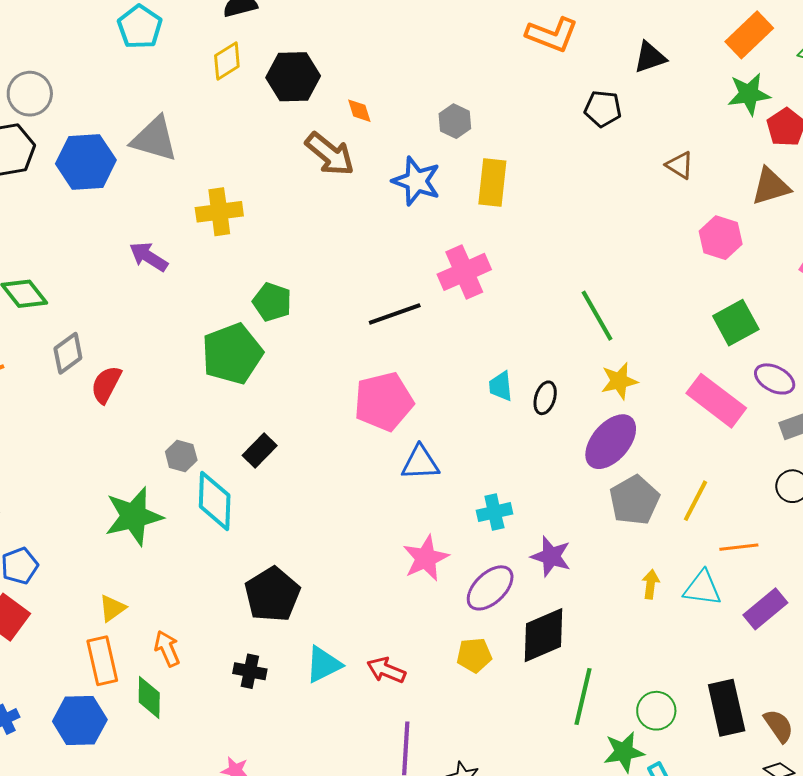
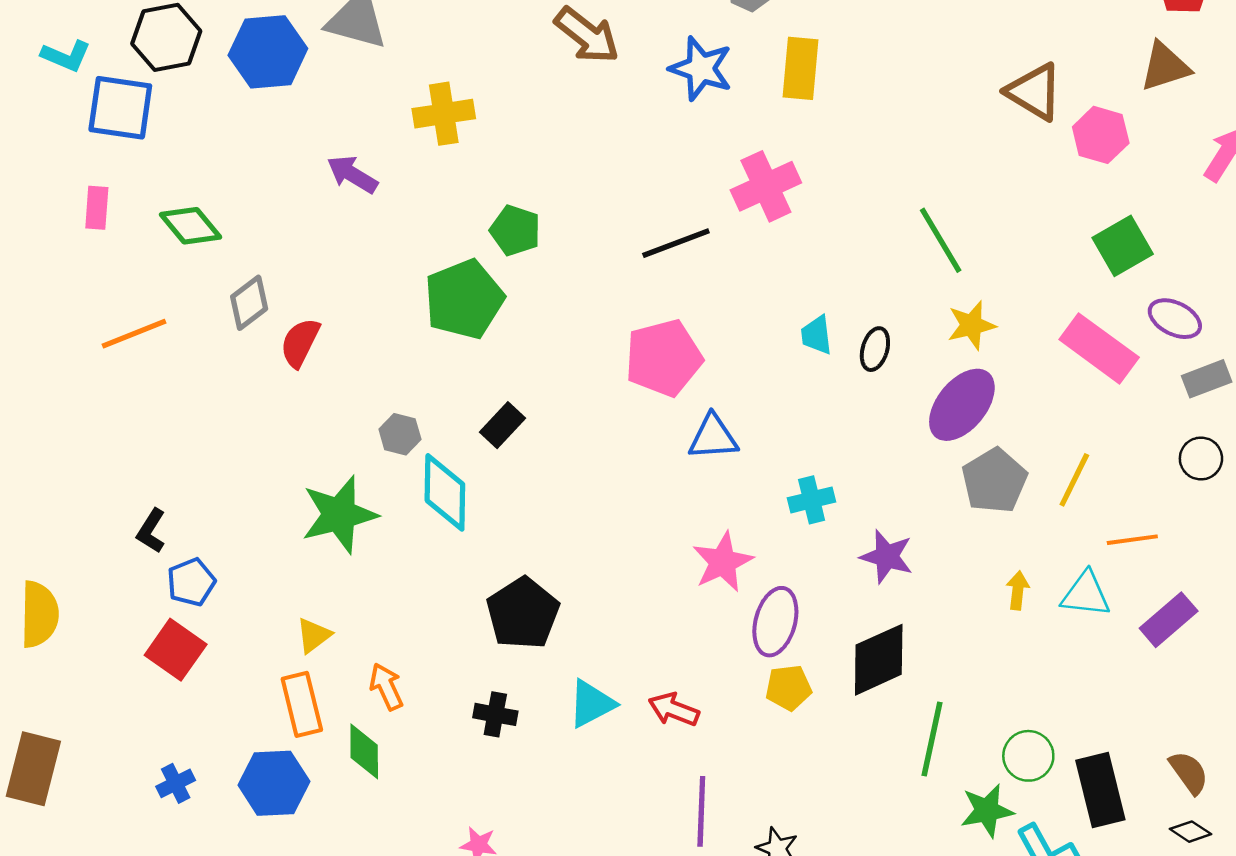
brown triangle: (680, 165) -> (1034, 92), moved, size x1.6
purple ellipse: (490, 588) -> (775, 622), moved, turned -30
black rectangle: (727, 708) -> (1100, 790), moved

